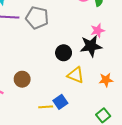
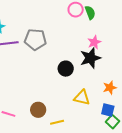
yellow triangle: (76, 75) -> (82, 98), moved
brown circle: (22, 79) -> (38, 110), moved
blue square: (60, 102) -> (108, 110), moved, turned -32

